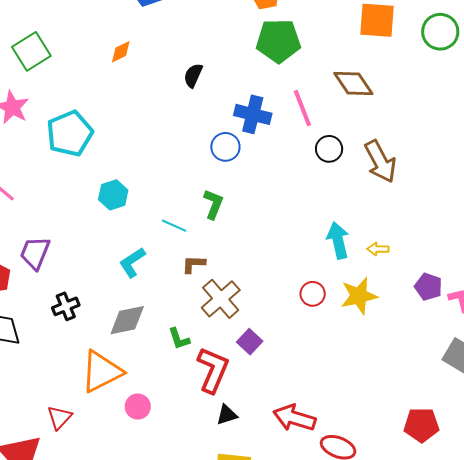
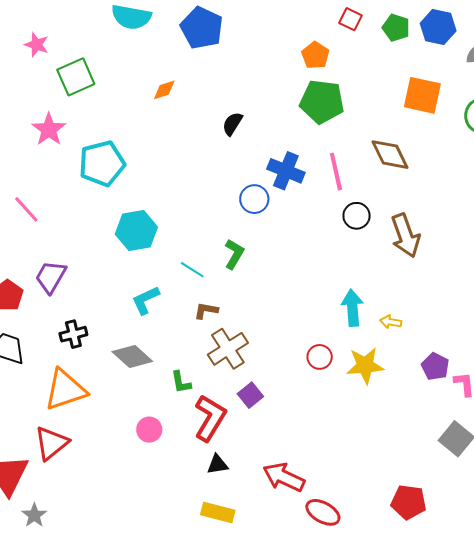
cyan hexagon: (113, 195) -> (136, 231), size x1.4
gray diamond: (127, 320) -> (132, 356), turned 45
orange triangle: (102, 372) -> (65, 390), moved
pink circle: (138, 407) -> (149, 430), moved
red triangle: (59, 417) -> (51, 443), size x1.4

